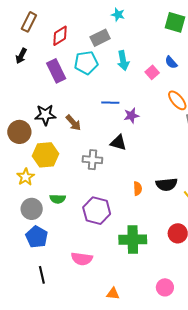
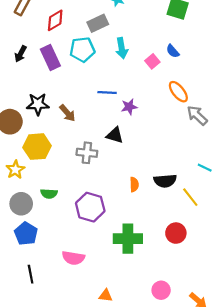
black arrow: (21, 56) -> (21, 54), moved

